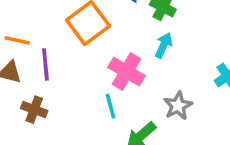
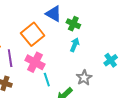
pink cross: (127, 71) -> (35, 62), moved

